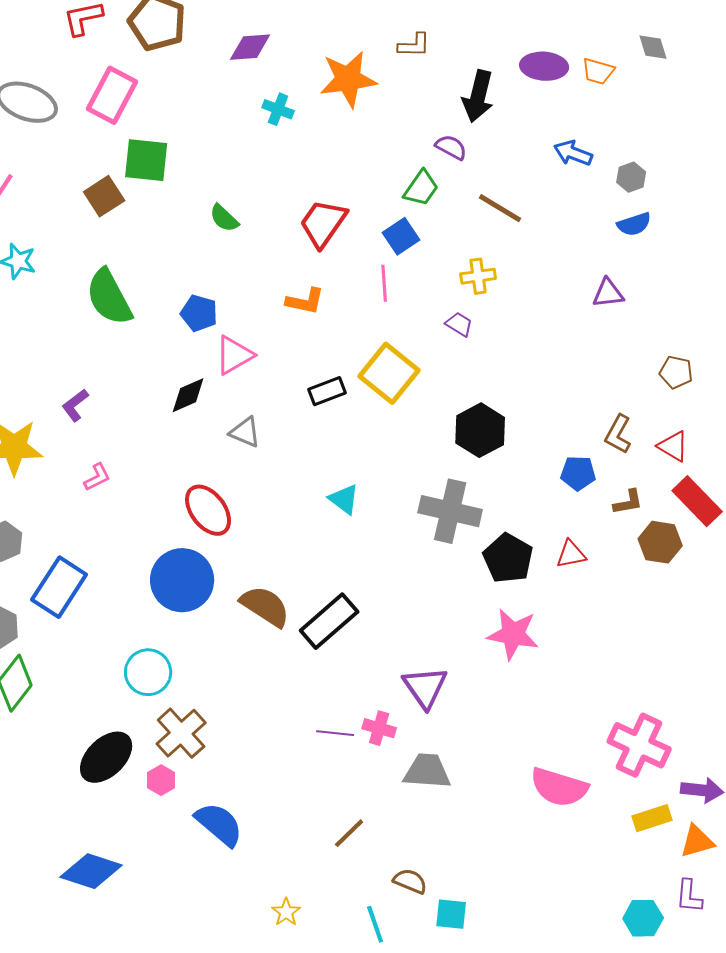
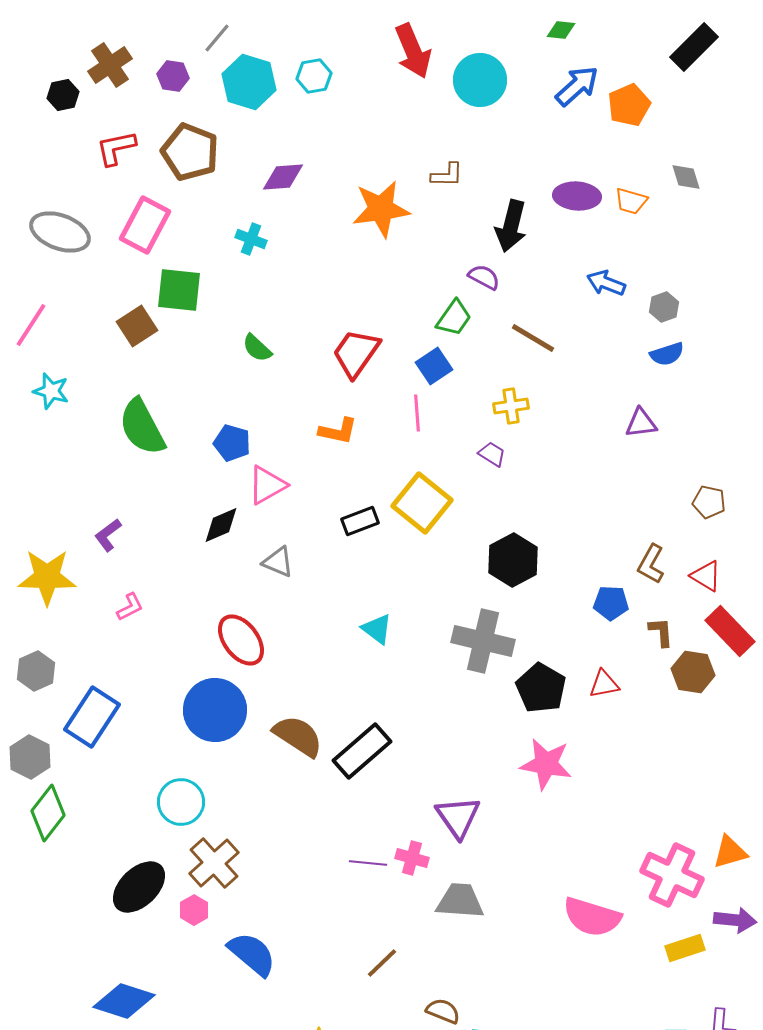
cyan cross: (278, 109) -> (251, 239), moved
brown L-shape: (628, 502) -> (661, 632), turned -84
orange triangle: (697, 841) -> (730, 852), moved

